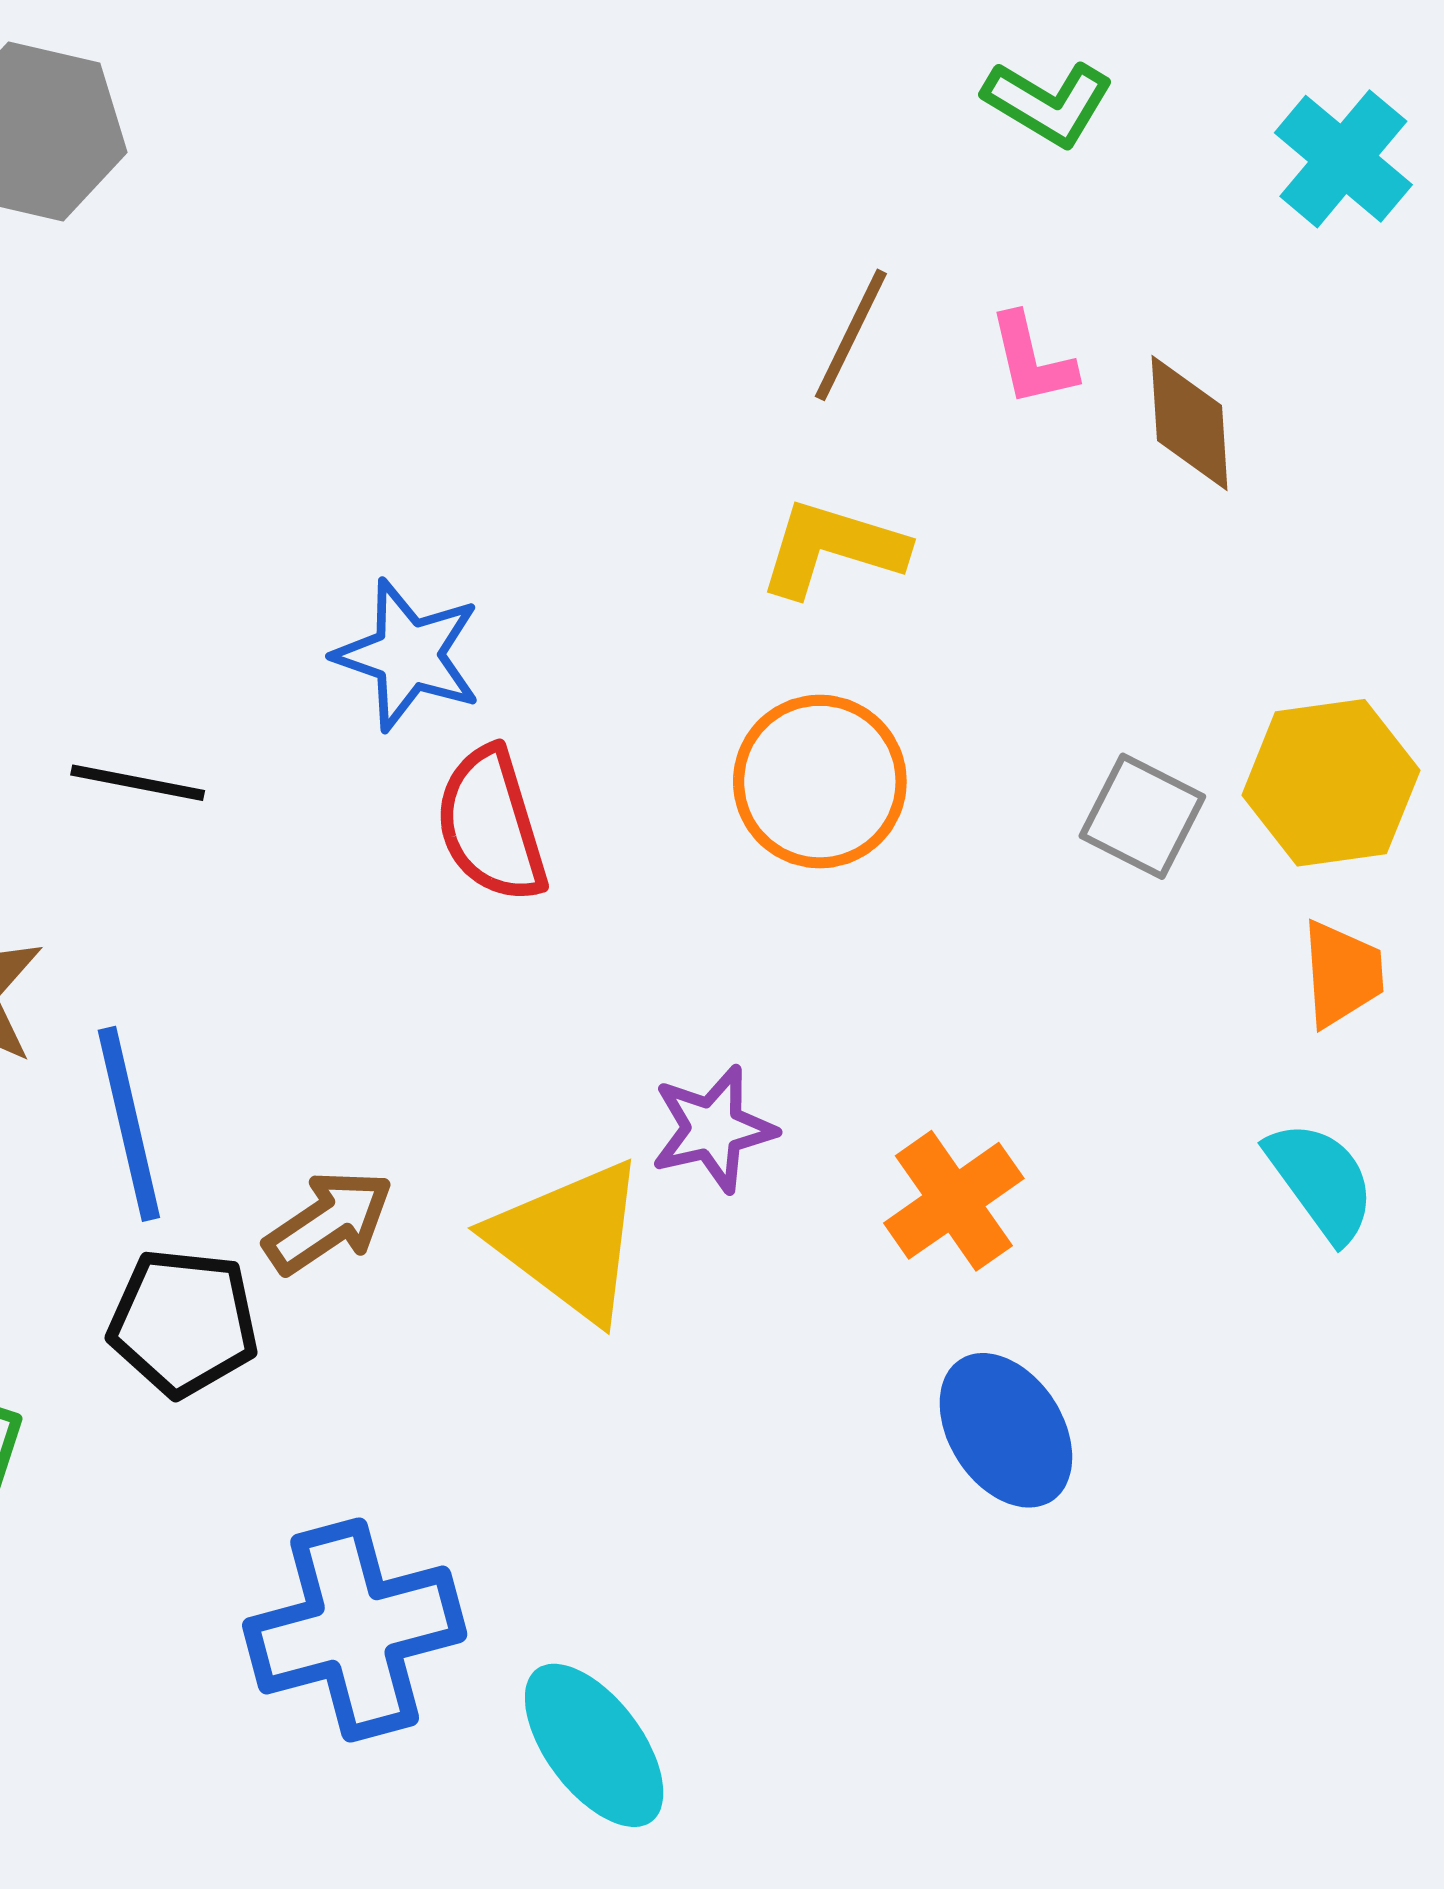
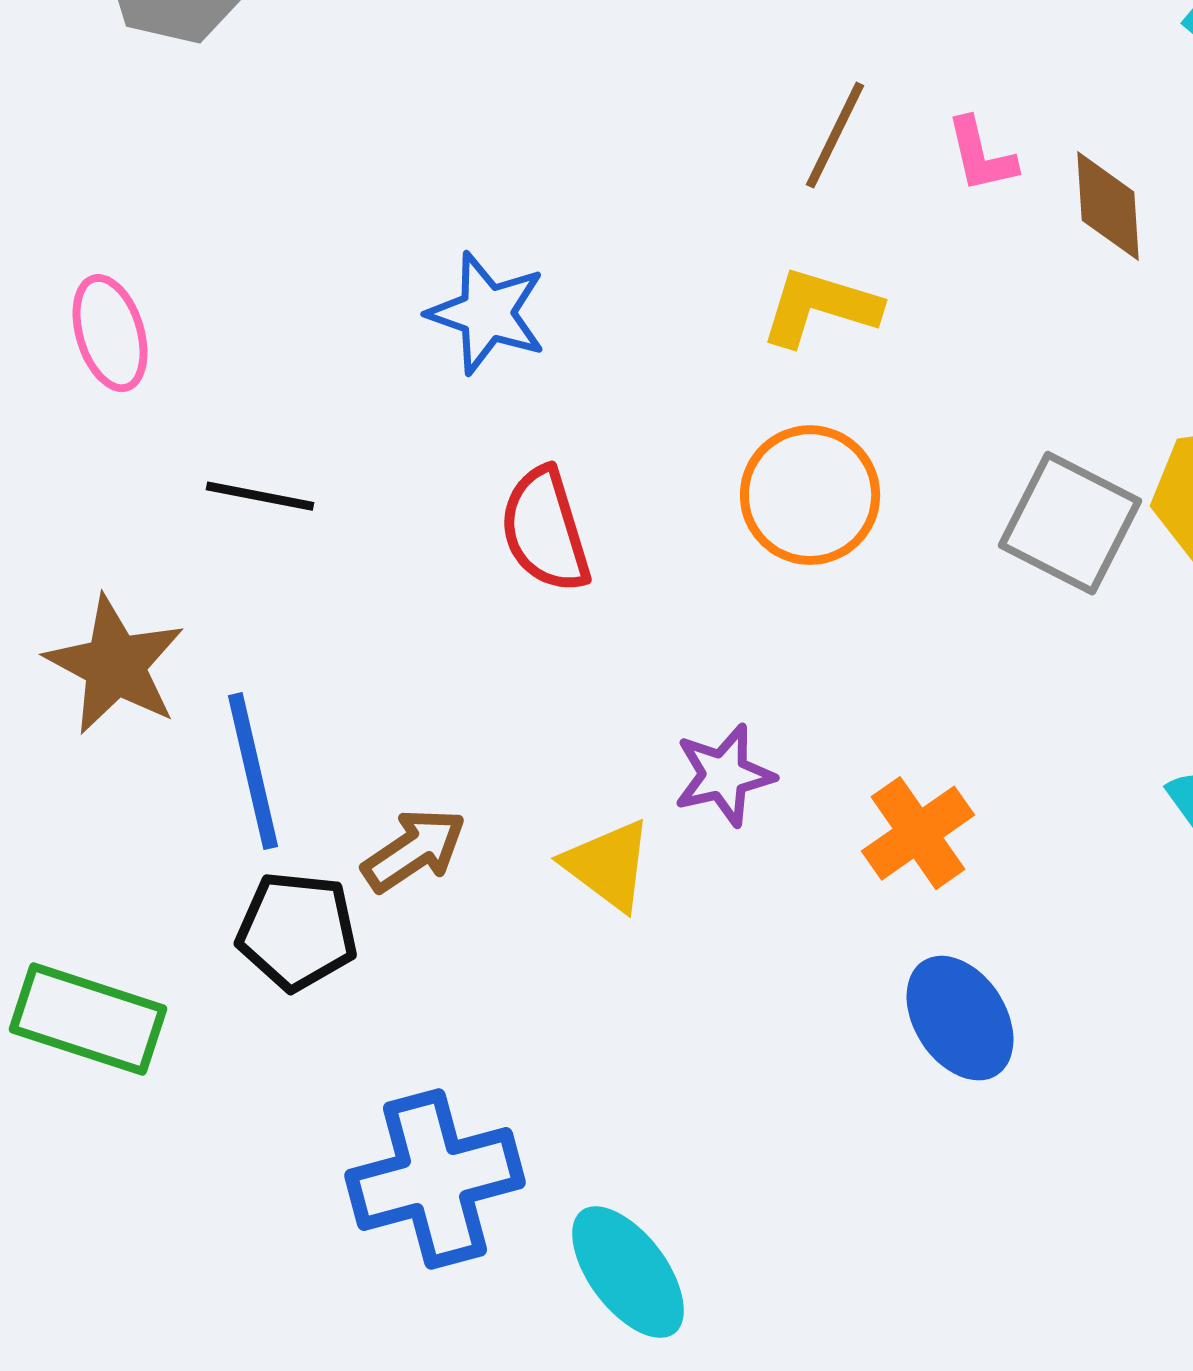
blue star: (408, 655) -> (487, 313), moved
gray square: (1142, 816) -> (1070, 523), size x1.4
yellow triangle: (569, 1240) -> (608, 865), size x0.7

